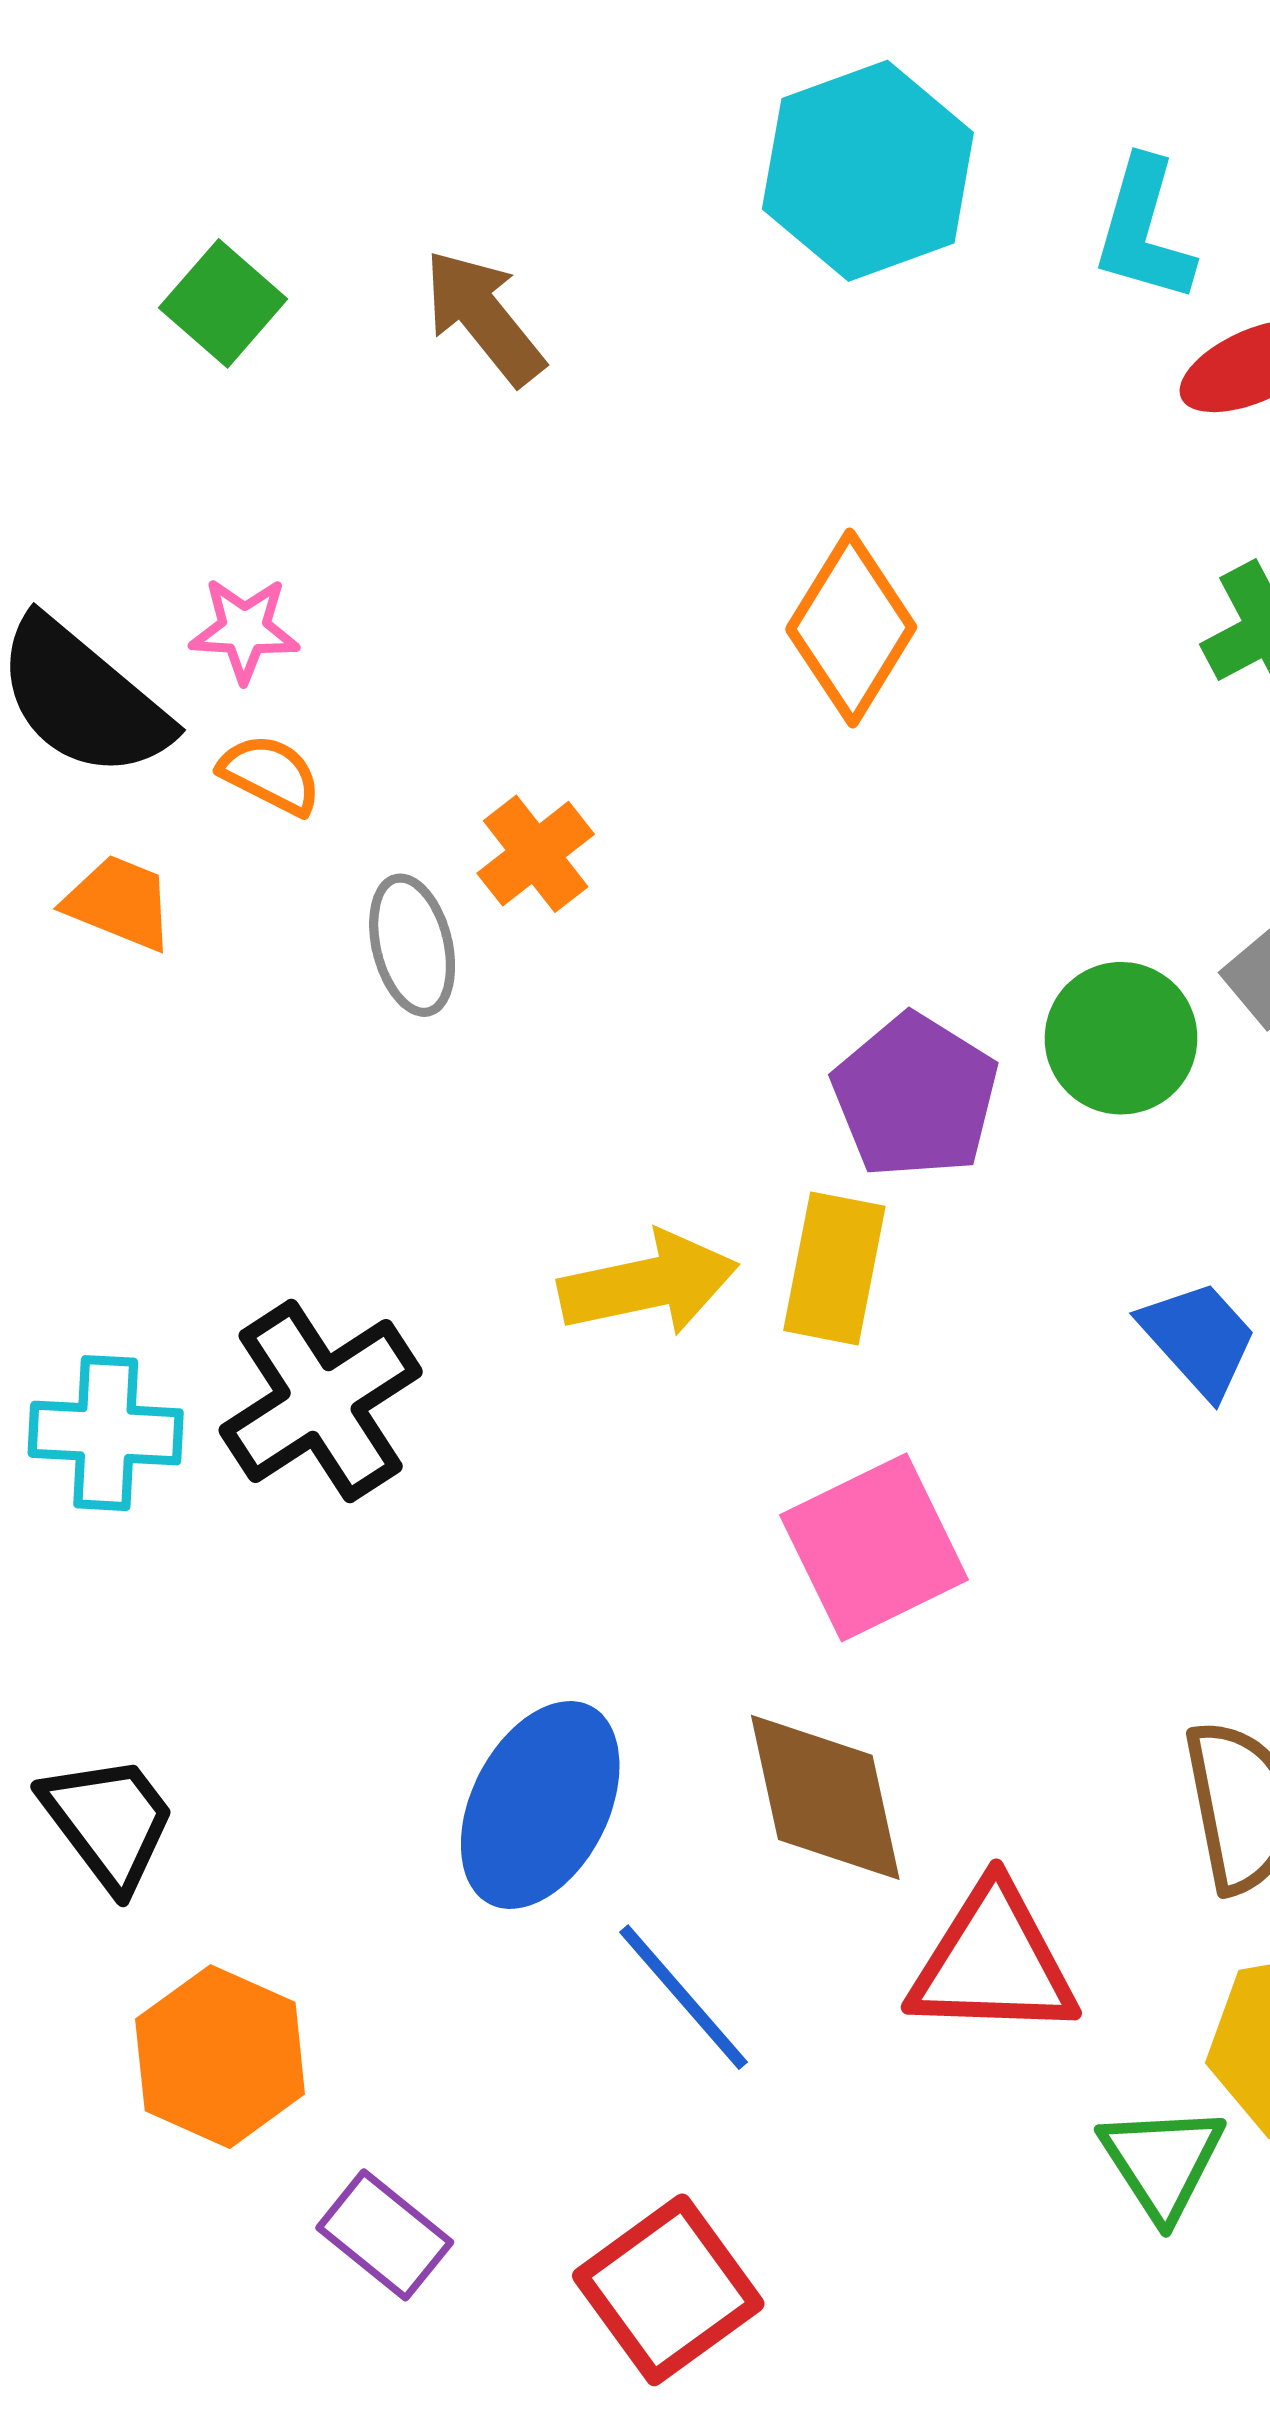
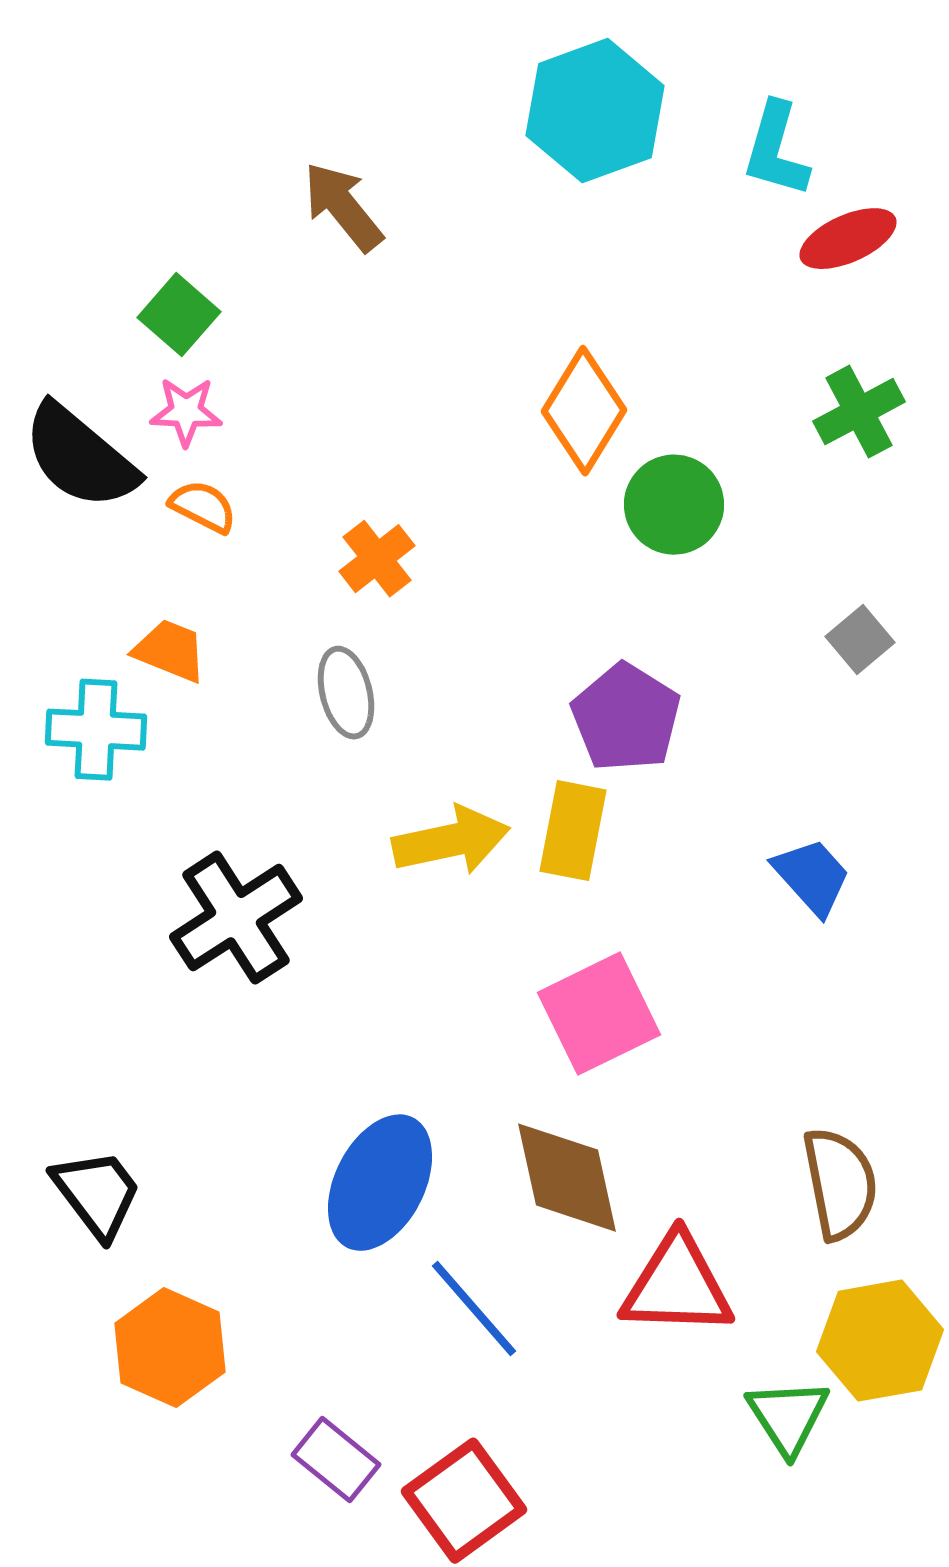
green square: (223, 303) -> (179, 315), moved
orange trapezoid: (119, 903) -> (170, 651), moved
gray ellipse: (412, 945) -> (346, 693), moved
green circle: (1121, 1038) -> (674, 505), moved
cyan cross: (106, 1433) -> (96, 730), moved
purple rectangle: (385, 2235) -> (336, 1460), moved

